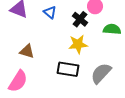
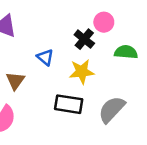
blue triangle: (50, 12) -> (45, 57), moved
brown triangle: (27, 51) -> (15, 81), turned 49

